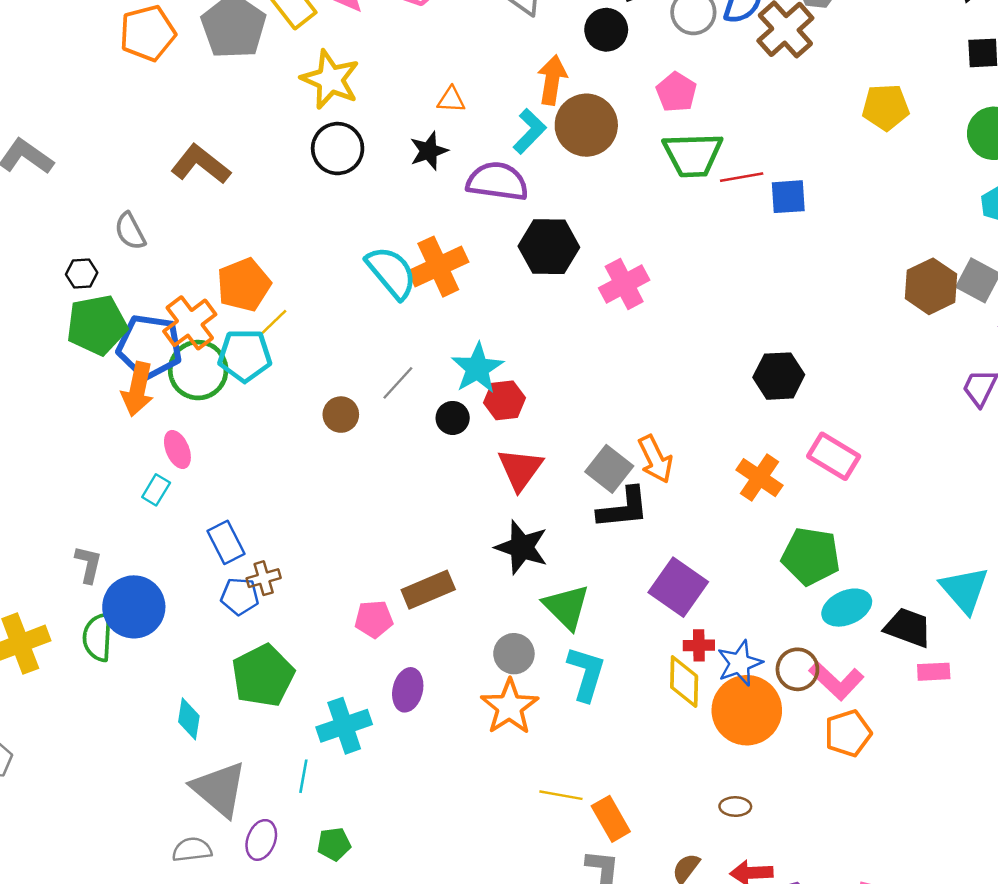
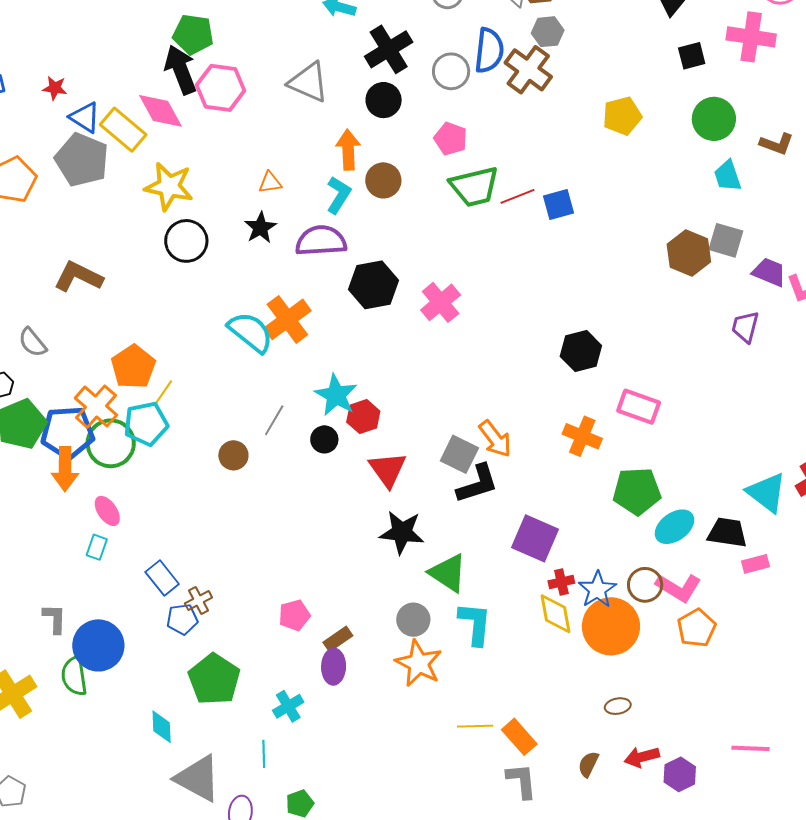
brown circle: (586, 125) -> (383, 180), size x0.7
brown rectangle: (428, 590) -> (338, 639), moved, size x0.7
cyan cross: (344, 726) -> (288, 706), size x0.7

